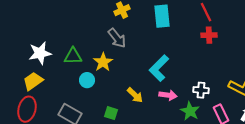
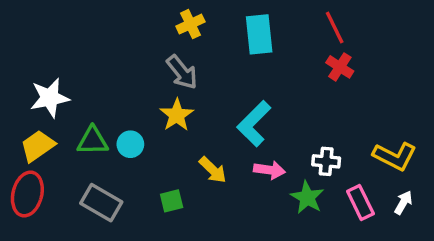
red cross: (209, 35) -> (340, 67), turned 35
green triangle: (73, 56) -> (93, 141), moved
yellow star: (103, 62) -> (177, 115), moved
green square: (111, 113) -> (172, 201), turned -32

